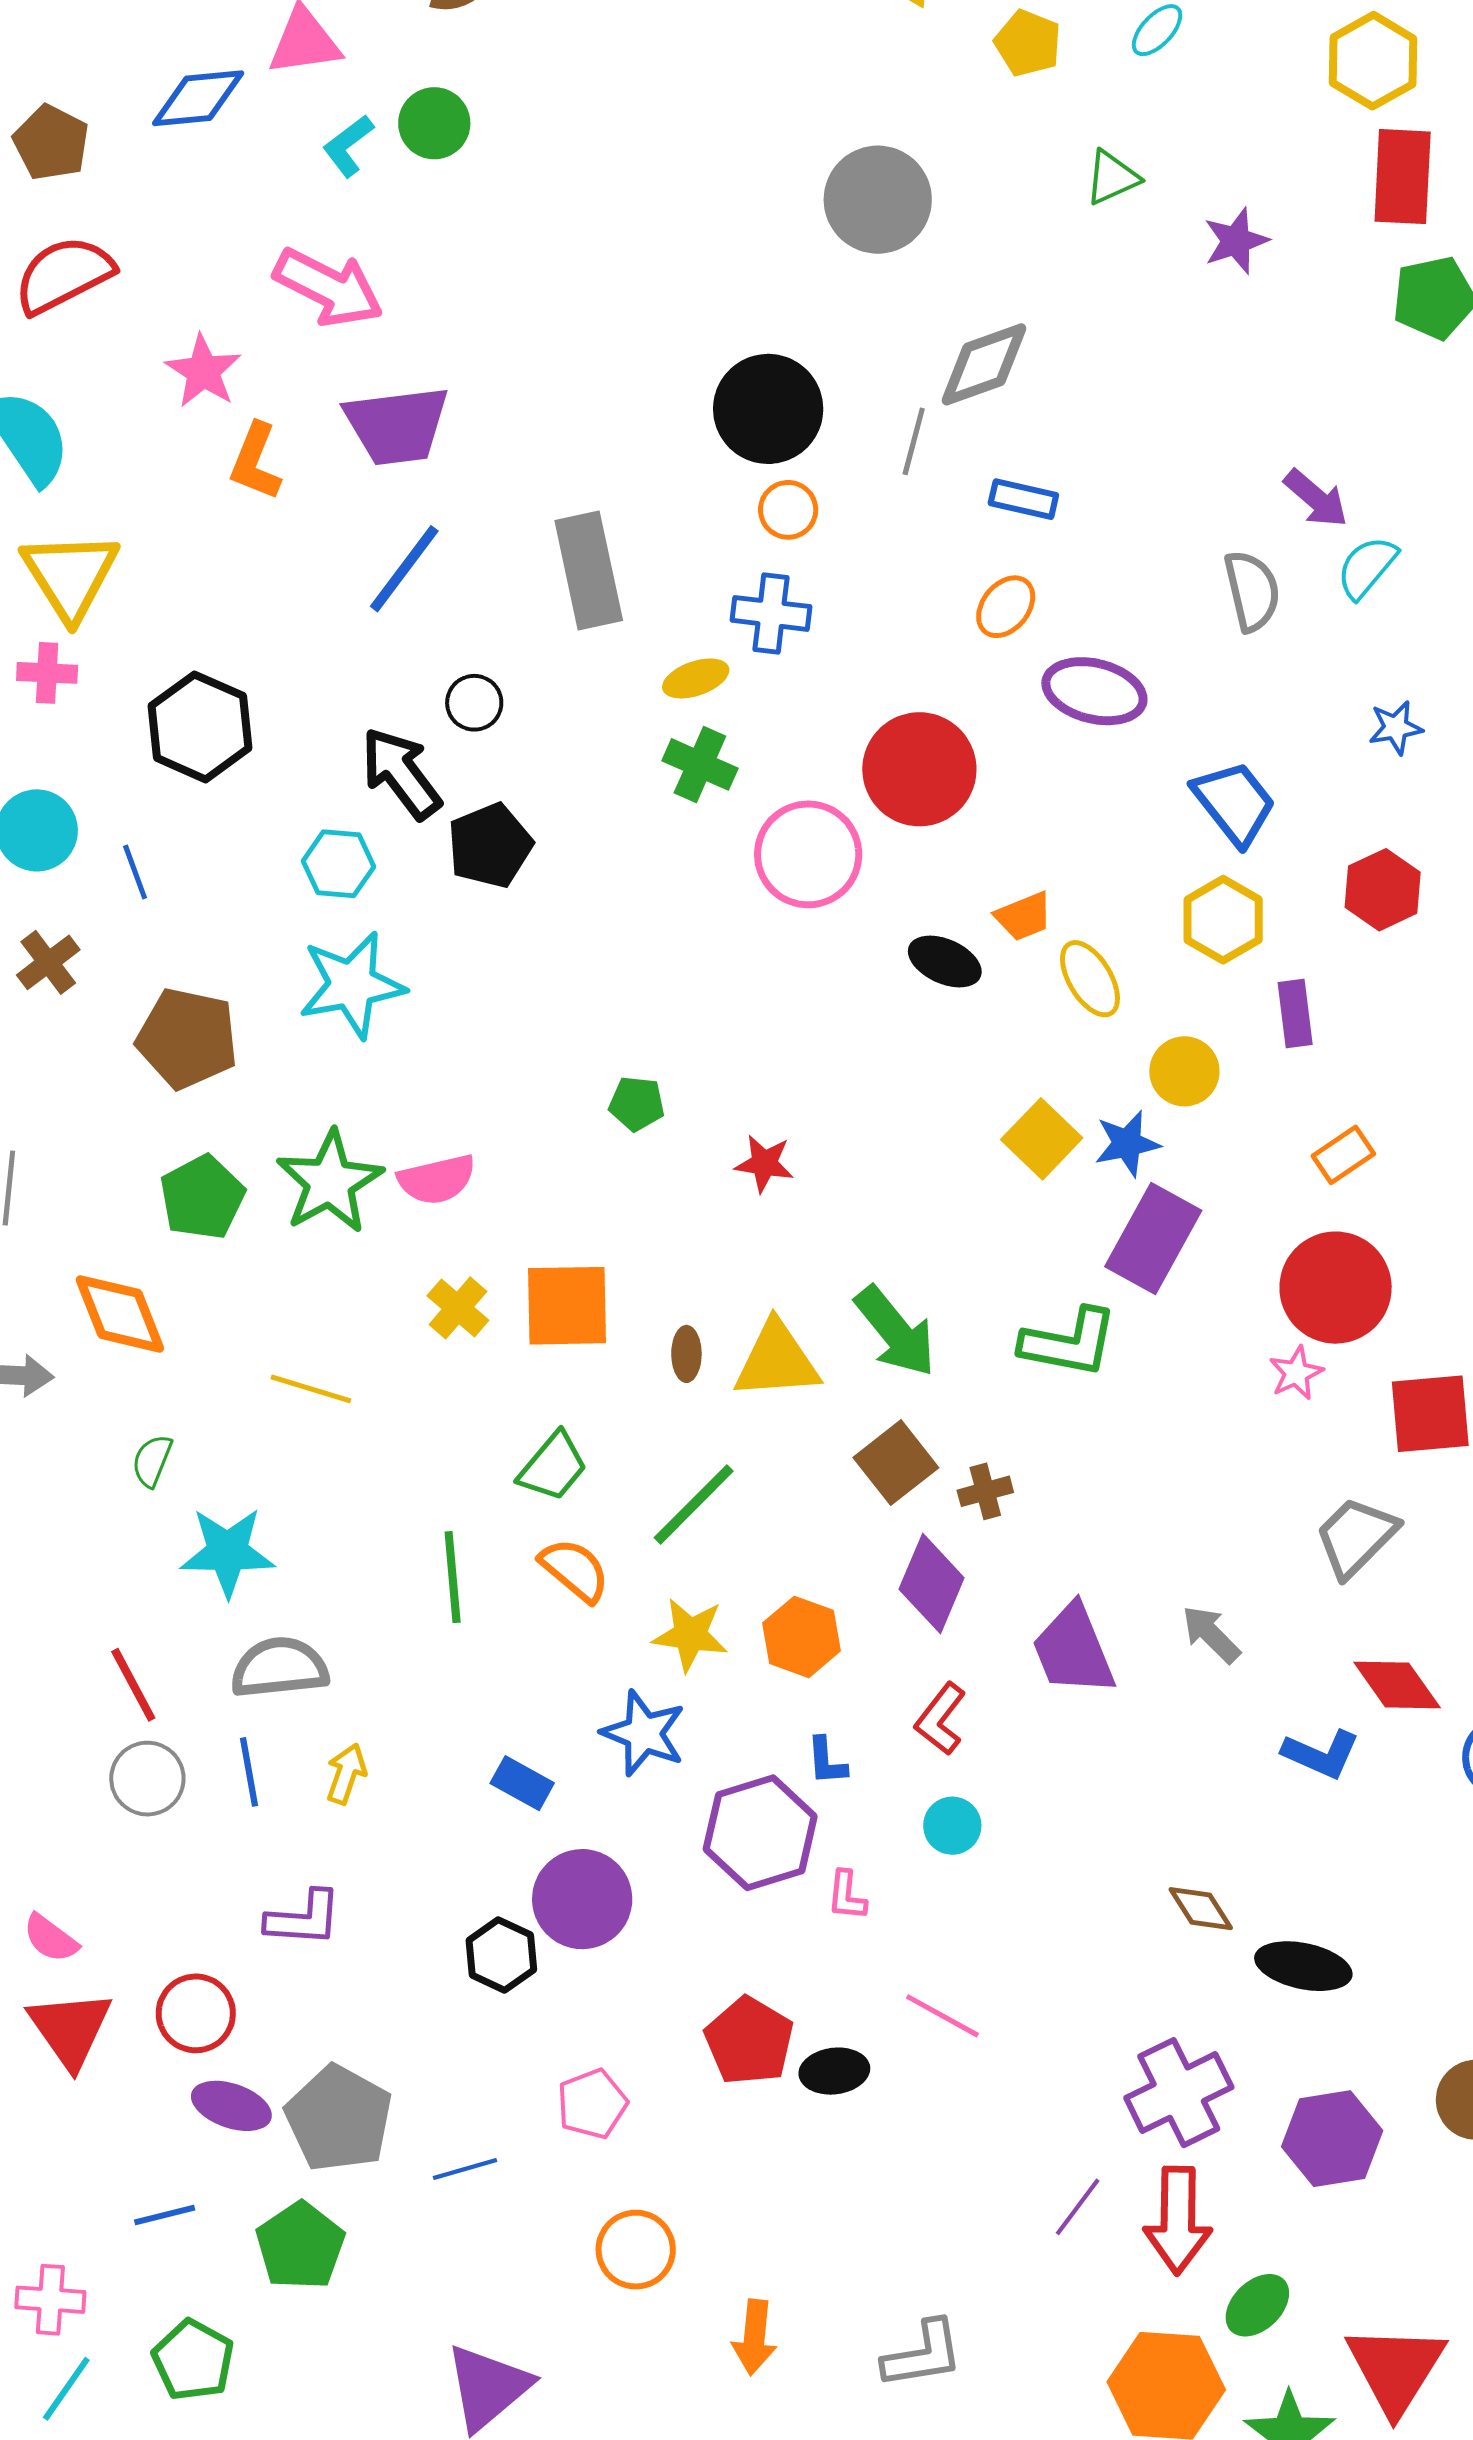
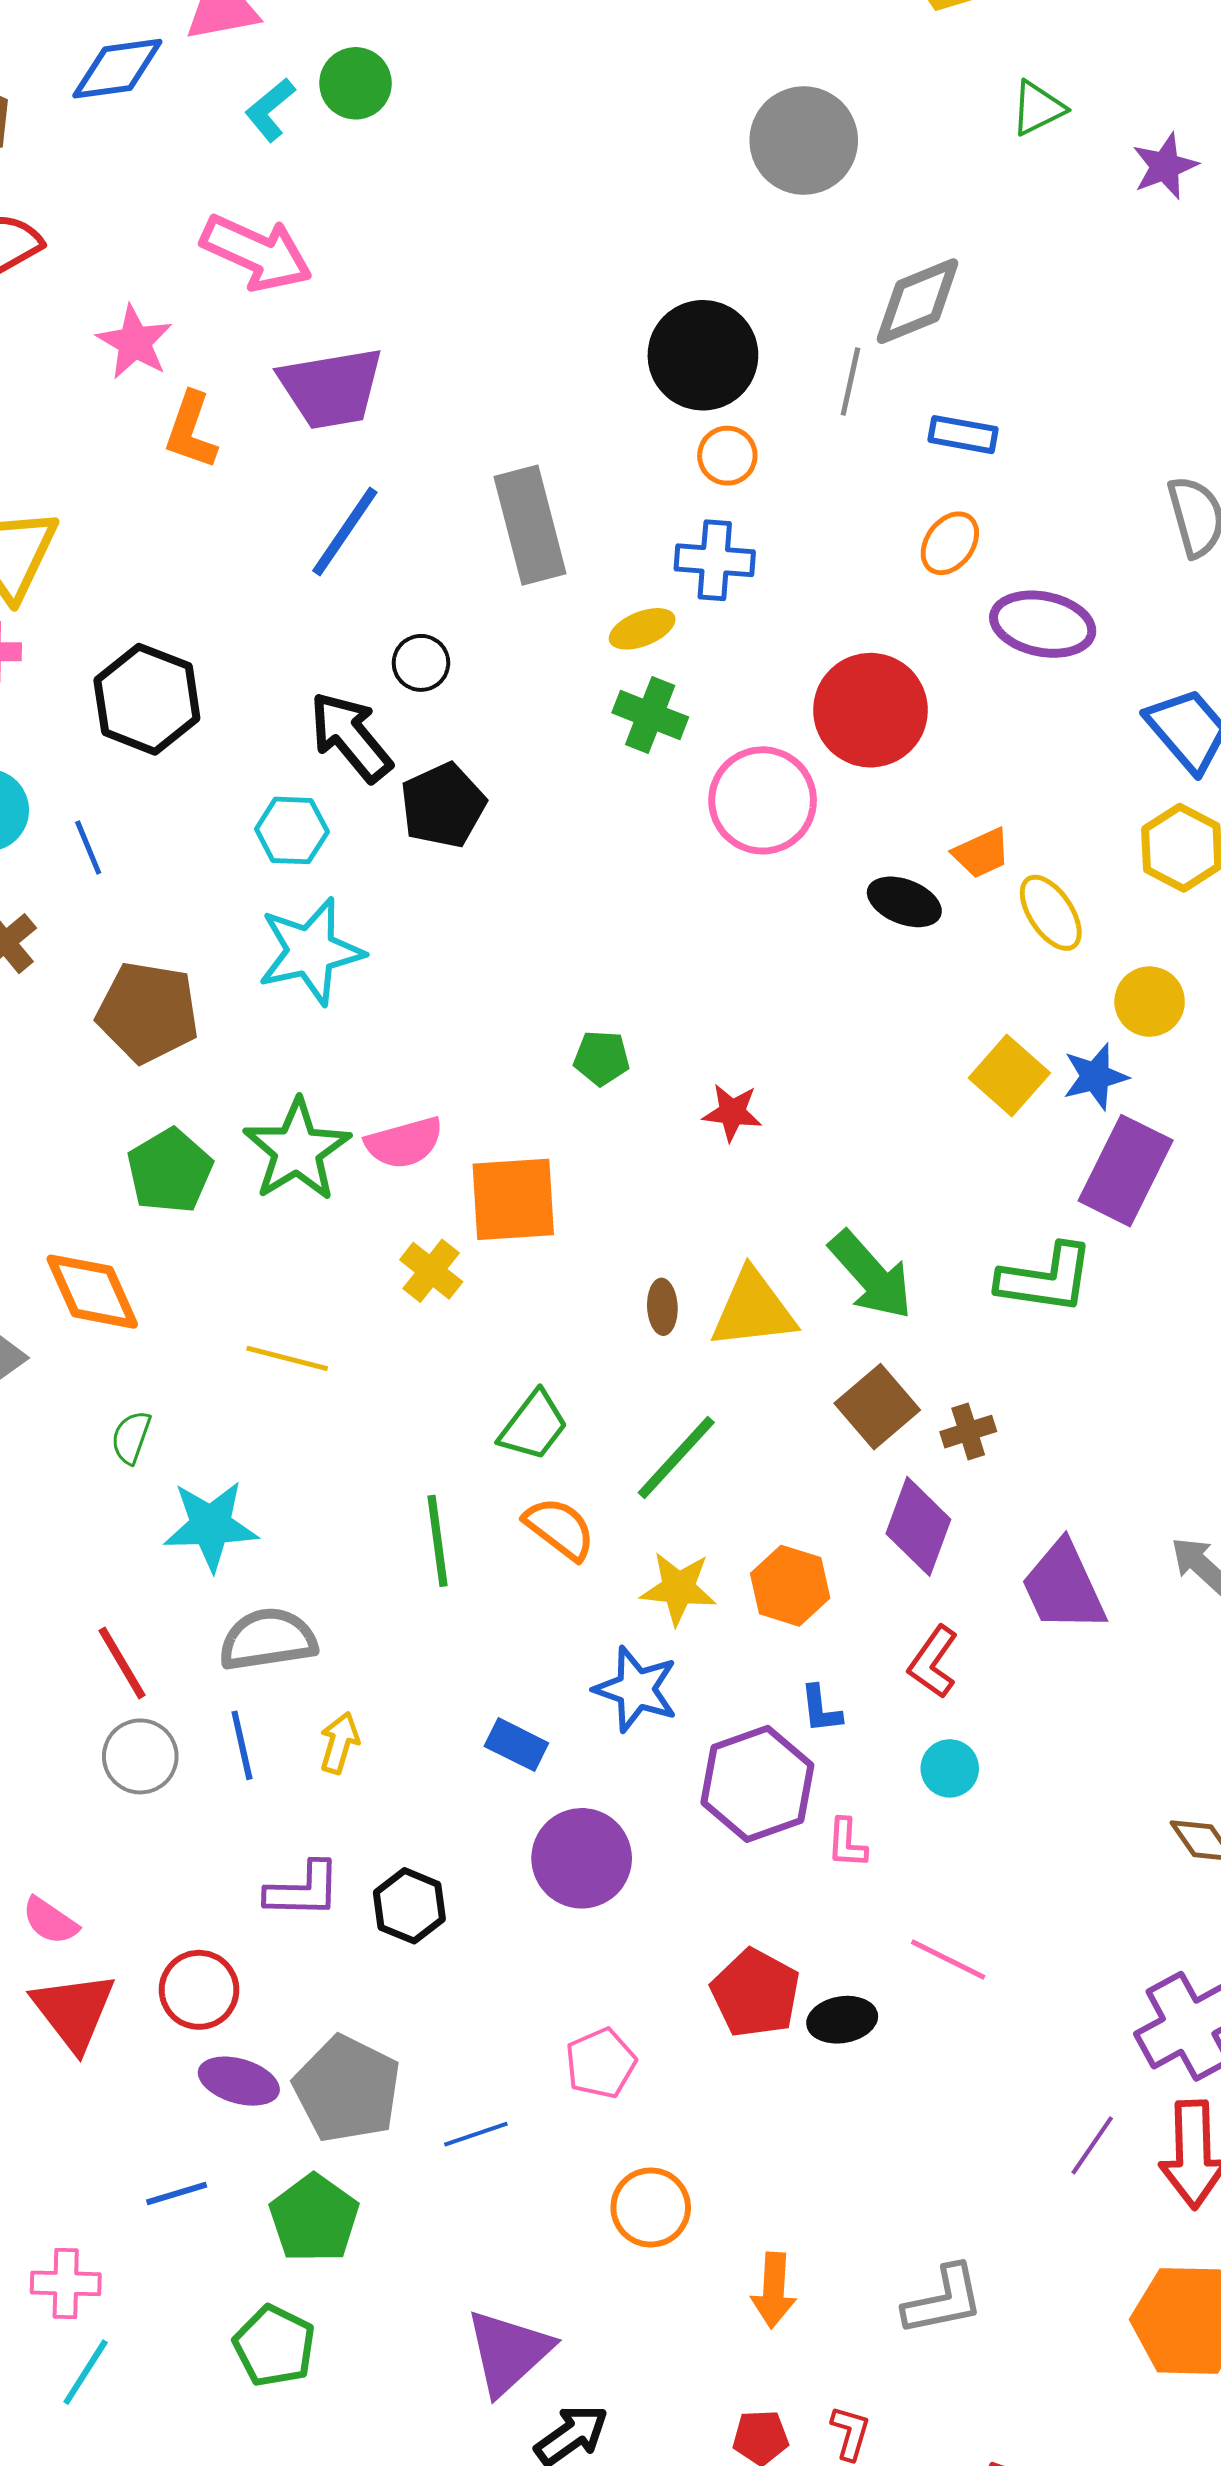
orange square: (567, 1306) -> (513, 1199), moved
black hexagon: (501, 1955) -> (409, 1906), moved
green pentagon: (193, 2360) -> (274, 2346), moved

